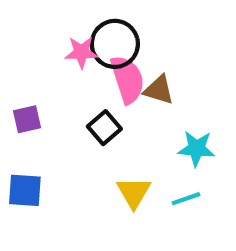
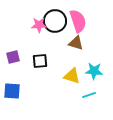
pink semicircle: (127, 79) -> (78, 21), moved
black square: (104, 128) -> (40, 61), moved, turned 35
yellow triangle: (134, 192) -> (72, 76), moved, turned -42

